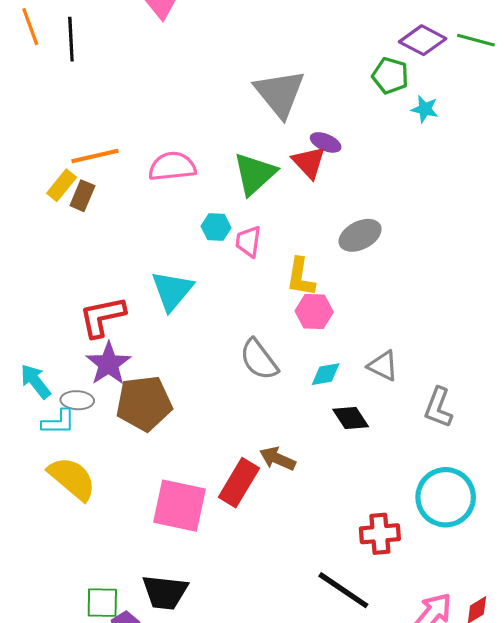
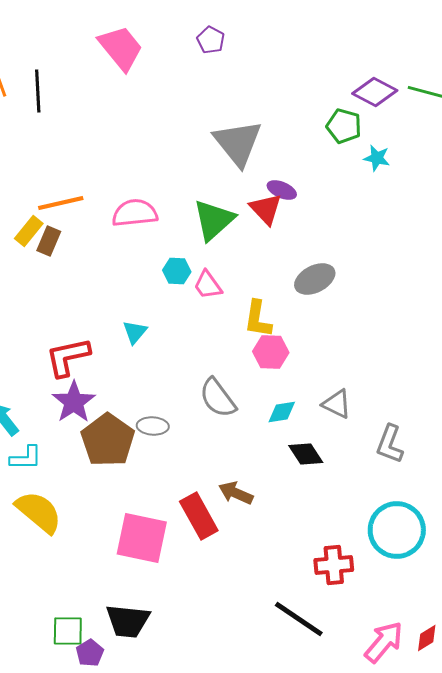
pink trapezoid: (248, 242) -> (208, 285), turned -44
cyan triangle: (172, 291) -> (135, 332), size x0.6
gray ellipse: (77, 400) -> (153, 426), moved
brown pentagon: (144, 403) -> (108, 440), turned -30
red rectangle: (239, 483) -> (199, 516), turned -60

